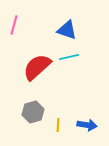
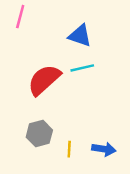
pink line: (14, 25) -> (20, 17), moved

